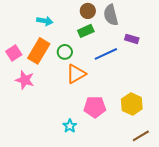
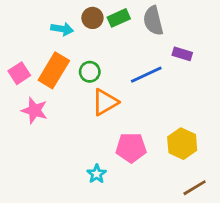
brown circle: (88, 11) -> (92, 18), moved
green rectangle: (86, 31) -> (119, 18), moved

